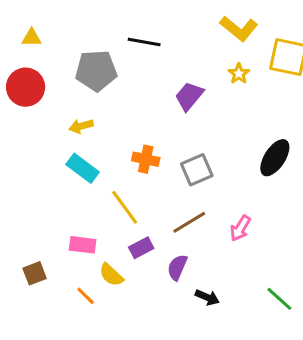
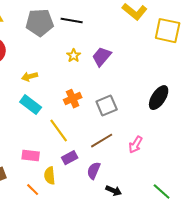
gray pentagon: (96, 71) -> (40, 23), moved
yellow star: (239, 74) -> (74, 56), moved
orange cross: (146, 159) -> (73, 99), turned -36
yellow semicircle: (111, 275) -> (50, 176), turned 42

